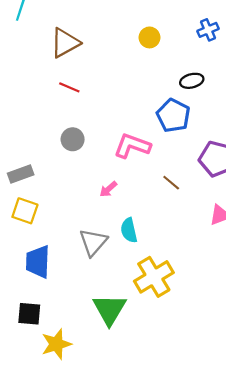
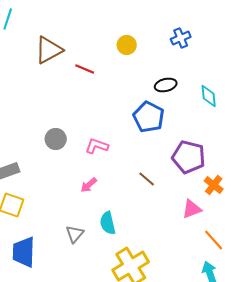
red line: (69, 87) -> (85, 69), moved
pink L-shape: (132, 146) -> (97, 146), moved, size x0.7
gray triangle: (93, 242) -> (75, 234), size x0.7

